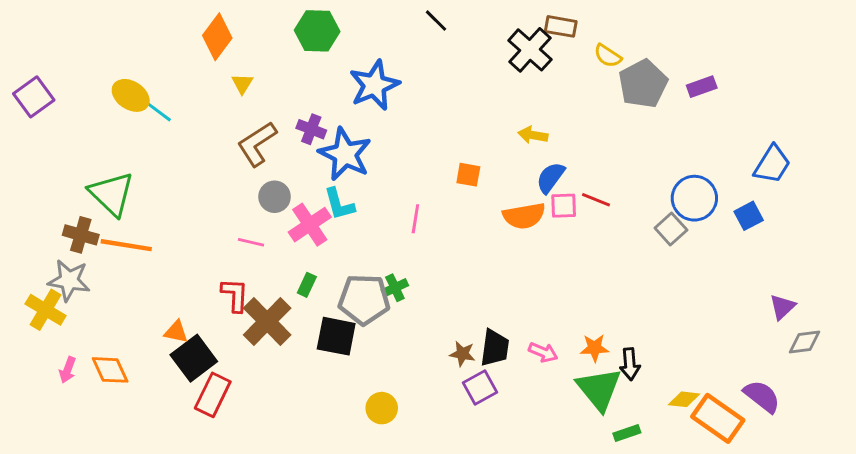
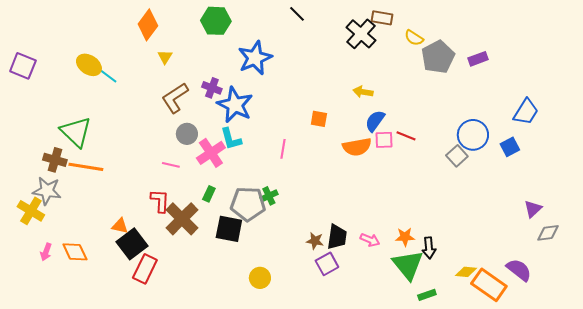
purple square: (34, 97) -> (23, 66), turned -32

